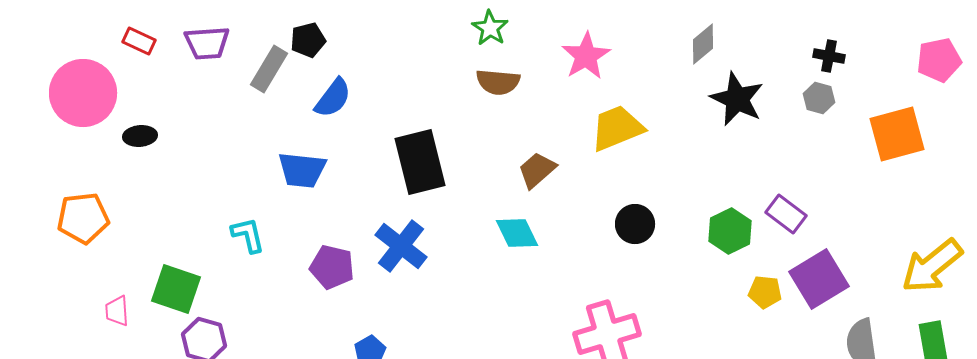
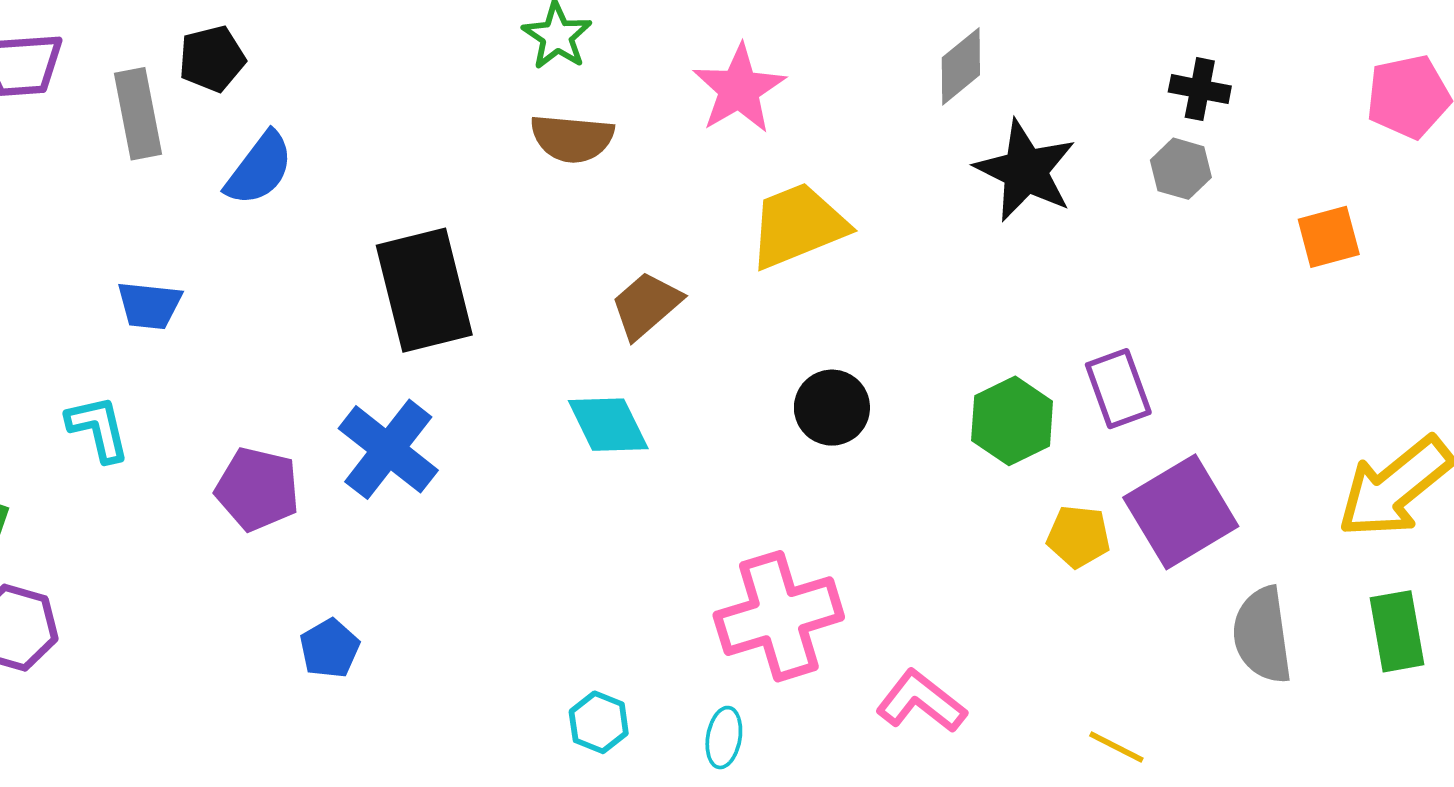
gray rectangle: (269, 69) -> (138, 114), turned -42
orange square: (897, 134) -> (1329, 237), size x0.6
blue trapezoid: (302, 170) -> (149, 305), moved, size x0.7
purple rectangle: (786, 214) -> (1118, 389), turned 33

